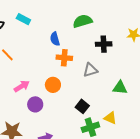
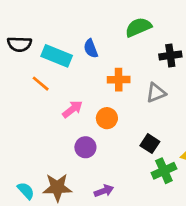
cyan rectangle: (23, 19) -> (57, 56), moved, size x1.5
blue semicircle: (55, 39) -> (91, 48), moved
pink arrow: (22, 86) -> (72, 109), moved

